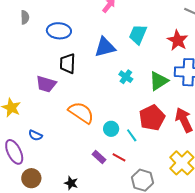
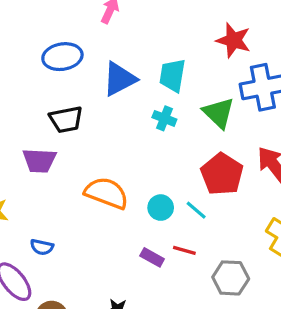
blue ellipse: (59, 31) -> (62, 57), moved
cyan trapezoid: (138, 34) -> (172, 75), moved
black trapezoid: (68, 64) -> (66, 119), turned -90
green triangle: (159, 81) -> (219, 113), turned -30

